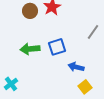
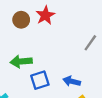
blue square: (57, 47) -> (40, 80), moved

